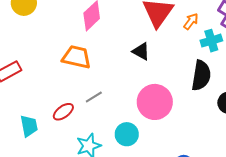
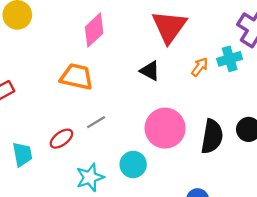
orange arrow: (191, 21) -> (200, 67), moved
black semicircle: (201, 75) -> (212, 136), moved

